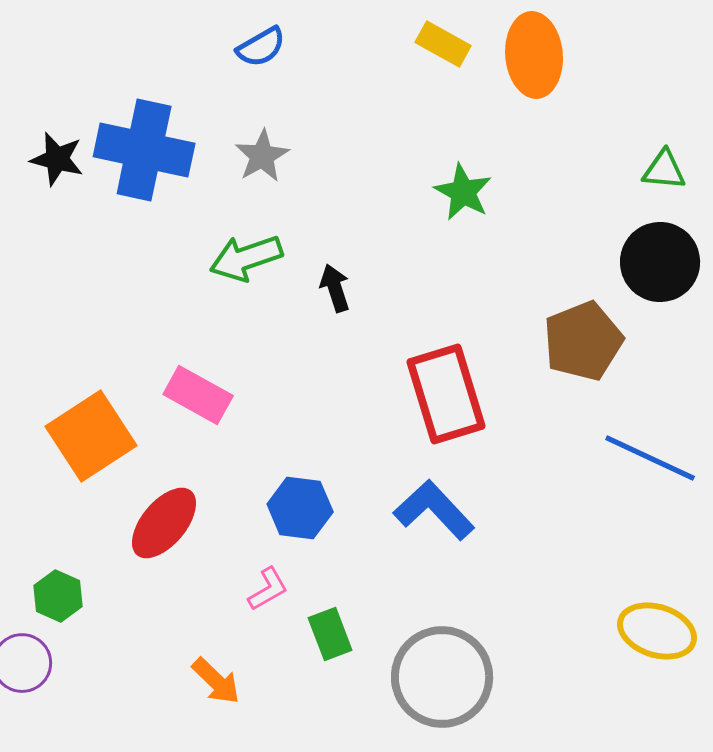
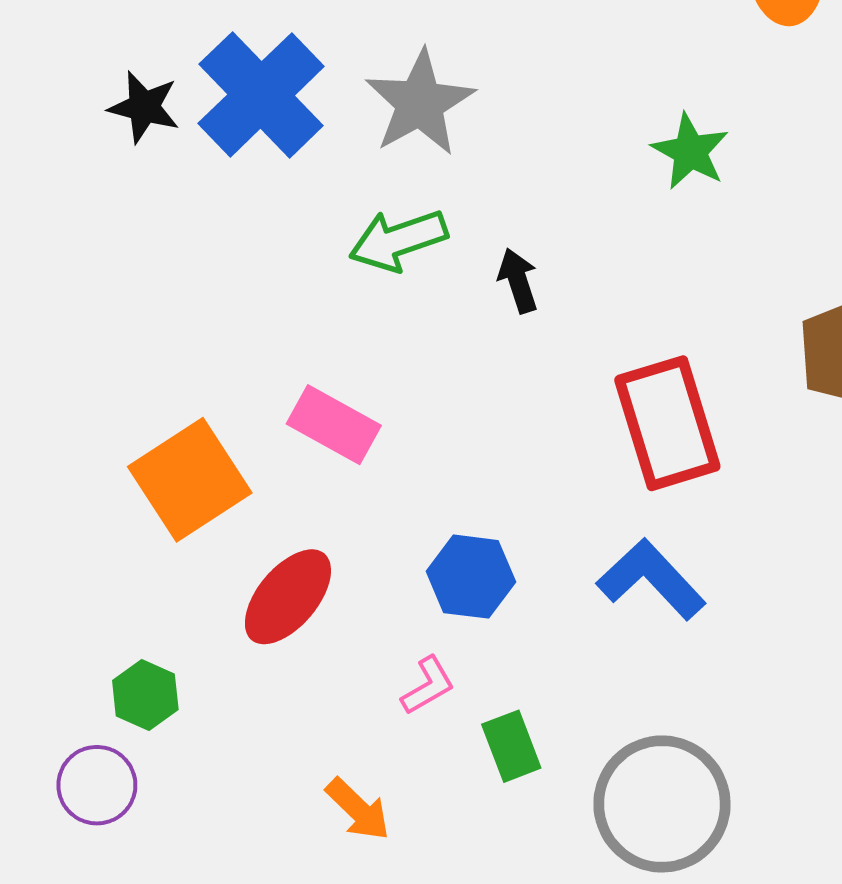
blue cross: (144, 150) -> (261, 95), turned 34
gray star: (262, 156) -> (420, 103), size x1.5

